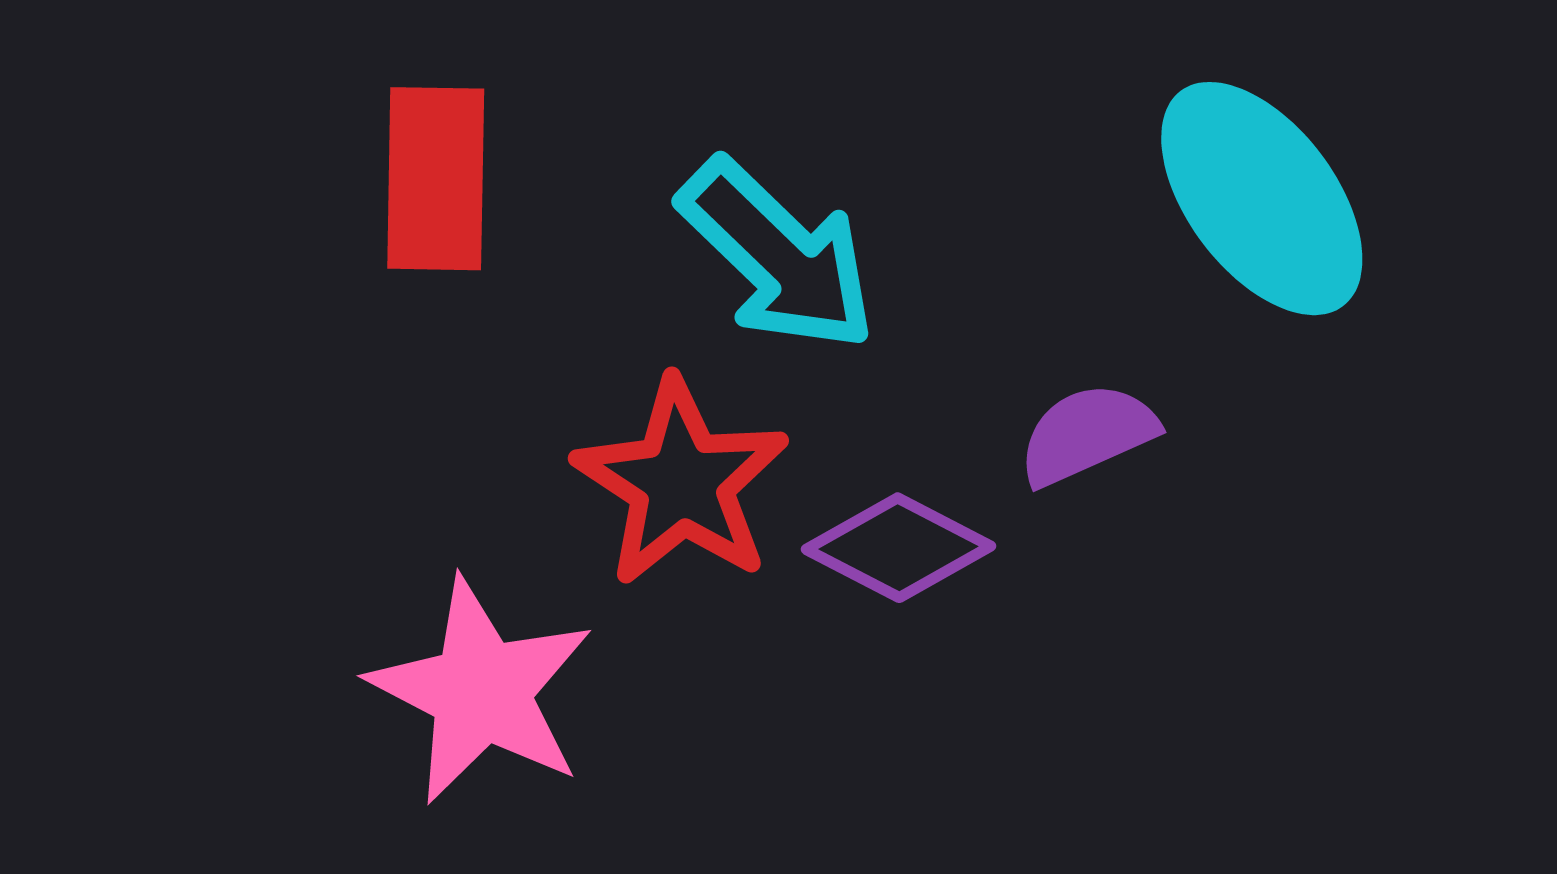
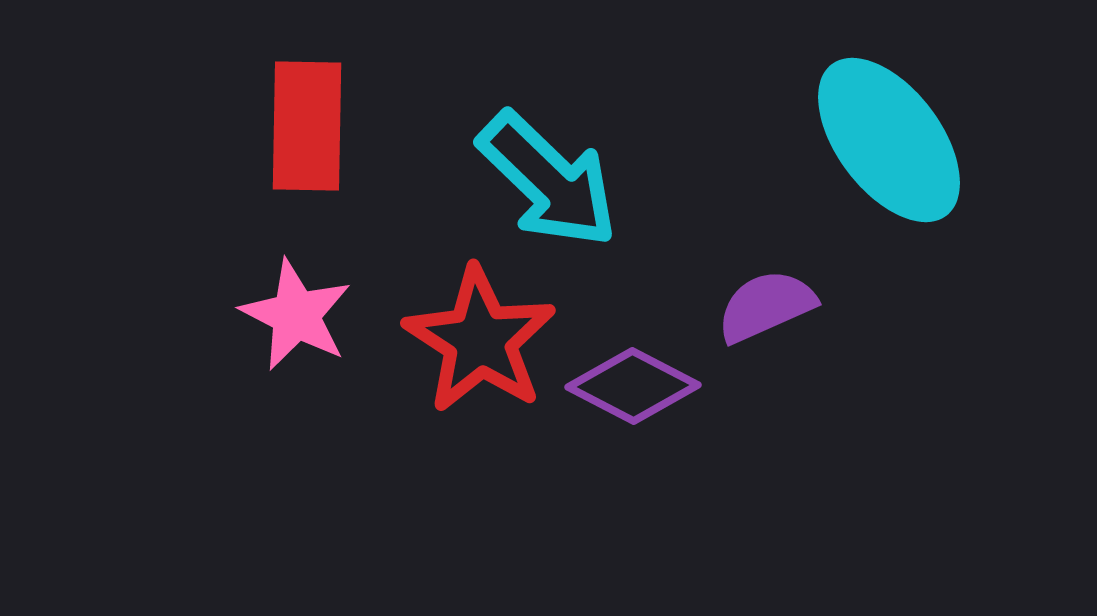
pink star: (481, 691) -> (296, 315), moved, size x0.7

